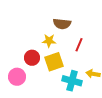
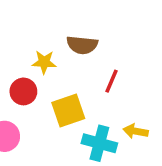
yellow star: (49, 41) -> (44, 62), moved
red circle: (32, 58) -> (23, 91), moved

